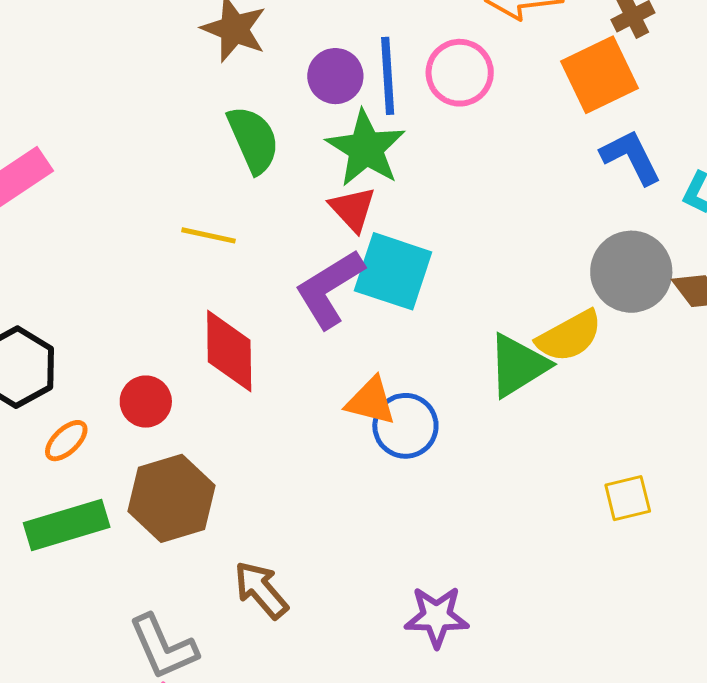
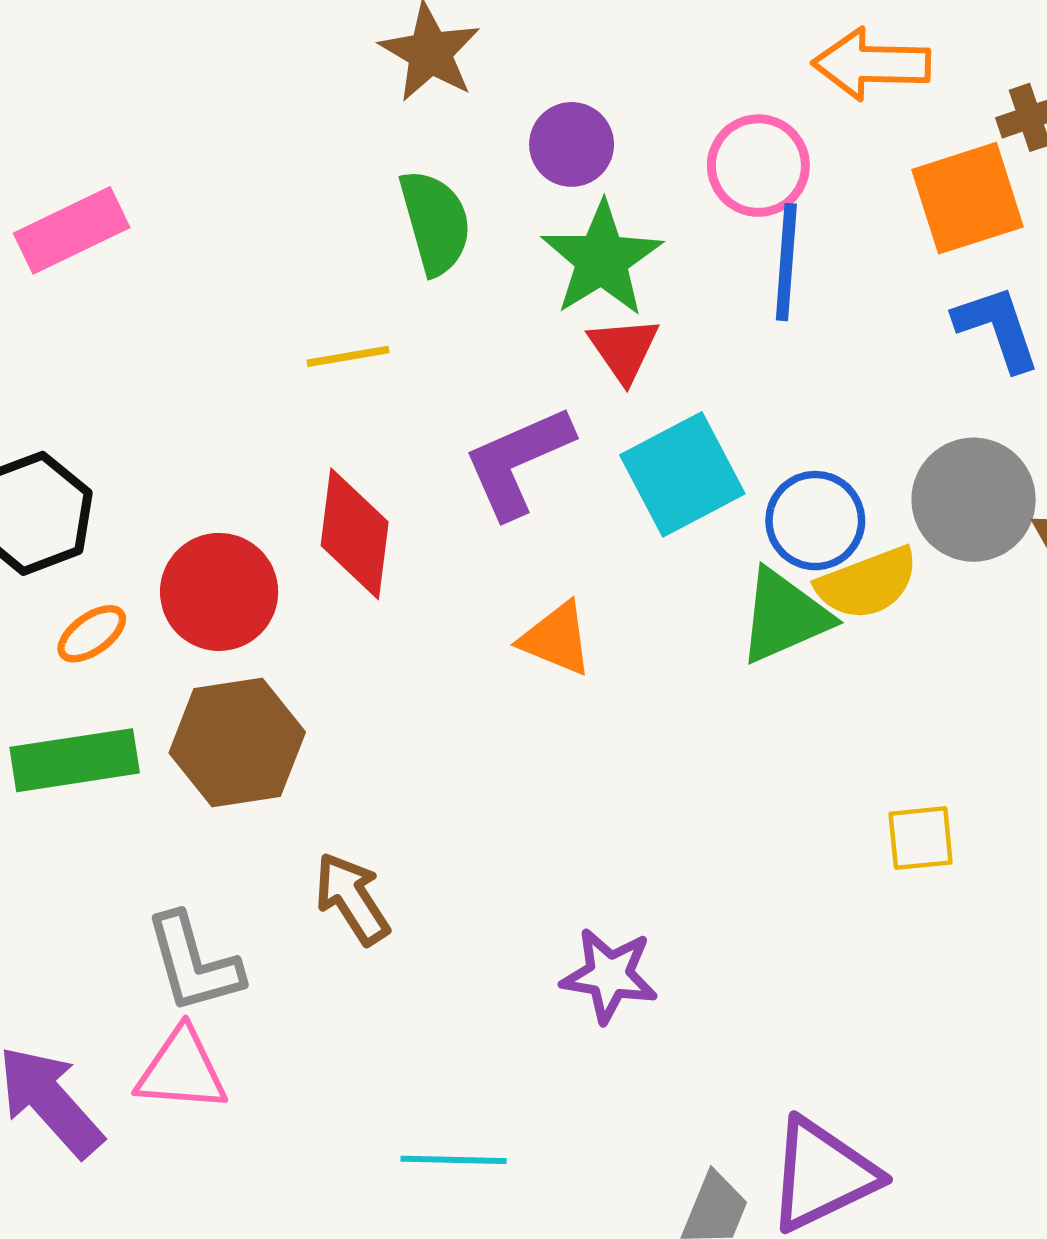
blue line: (388, 76) -> (786, 262), moved
red triangle: (353, 209) -> (624, 349), moved
yellow line: (209, 235) -> (348, 356), turned -30
cyan square: (393, 271) -> (682, 474), moved, turned 36
red circle: (146, 402) -> (219, 592), size x1.5
blue circle: (405, 426) -> (815, 521), moved

